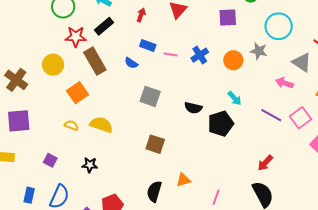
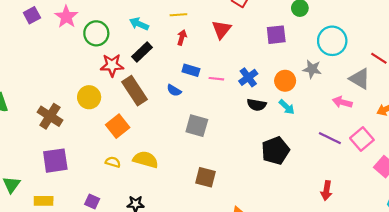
cyan arrow: (235, 98) -> (287, 107), moved
black semicircle: (193, 108) -> (257, 105), moved
red arrow: (265, 163) -> (326, 190), turned -30

